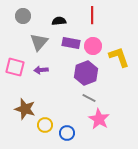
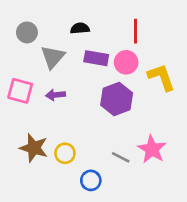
red line: (92, 15) -> (136, 31), moved
gray circle: (23, 16) -> (27, 32), moved
gray line: (89, 98) -> (121, 157), moved
pink star: (99, 119) -> (152, 149), moved
yellow circle: (45, 125) -> (65, 153), moved

